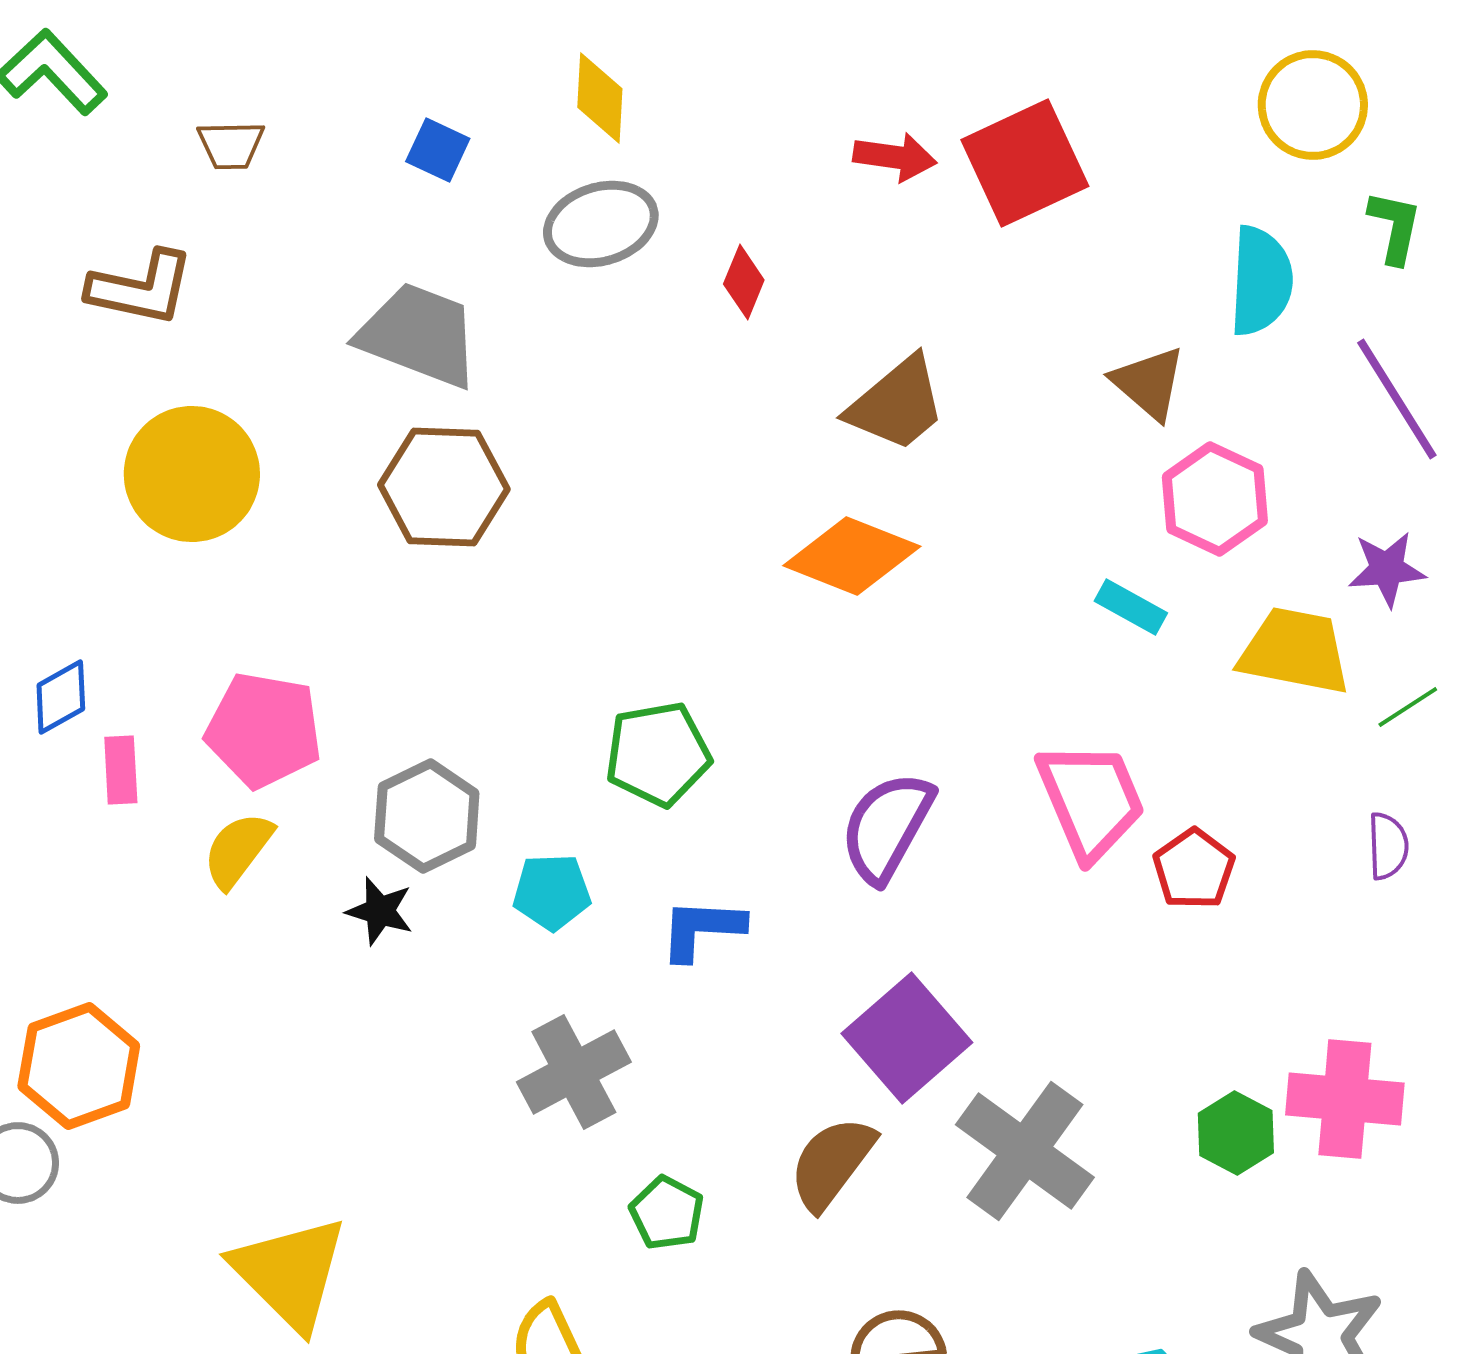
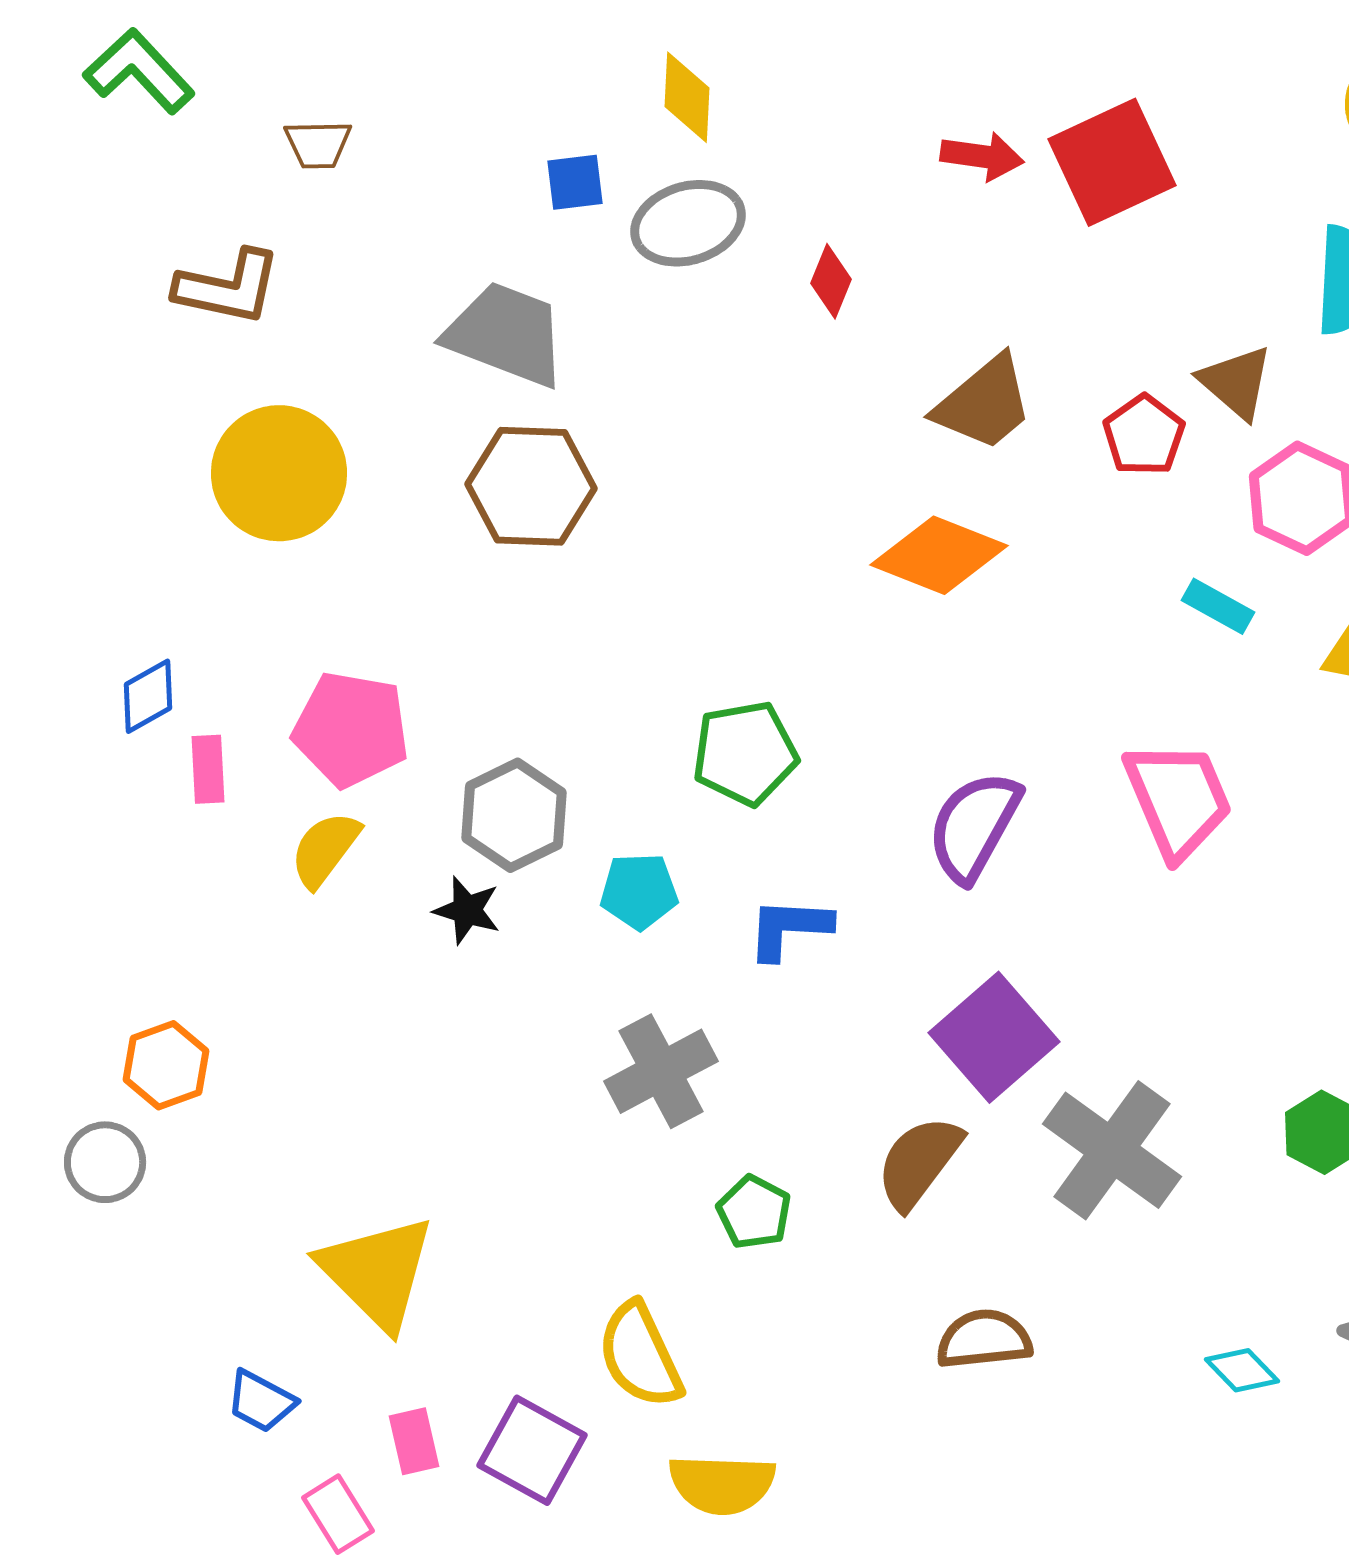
blue square: (438, 150) -> (575, 182), moved, turned -32
red pentagon: (1194, 869) -> (1144, 435), moved
orange hexagon: (79, 1066) -> (166, 1065), size x0.7

